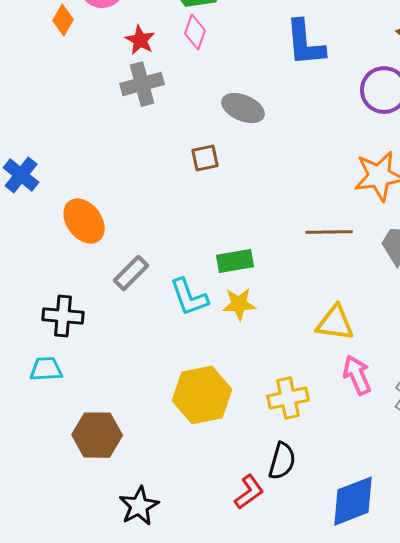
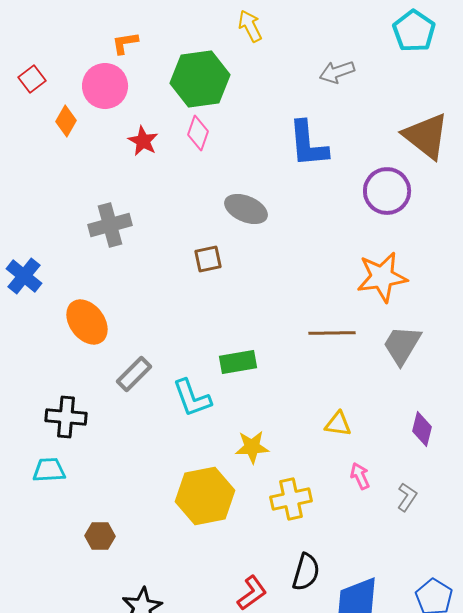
gray cross: (142, 84) -> (110, 225), moved
yellow star: (239, 304) -> (252, 447), moved
yellow triangle: (335, 323) -> (338, 424), size x0.7
pink arrow: (357, 375) -> (360, 476), size x0.7
brown hexagon: (97, 435) -> (100, 536), size x0.6
black semicircle: (282, 461) -> (306, 572), moved

